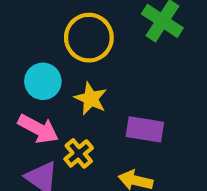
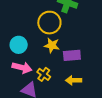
yellow circle: (89, 38) -> (49, 23), moved
yellow star: (91, 99) -> (52, 45), moved

